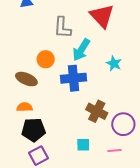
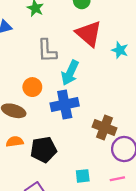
cyan star: (114, 64) -> (120, 50), moved
brown cross: (97, 111) -> (104, 128), moved
black pentagon: (33, 130) -> (44, 150), moved

